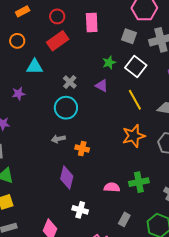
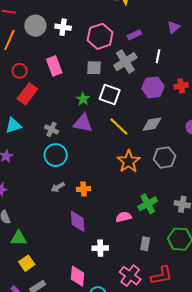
purple triangle: (102, 86) -> (83, 123), size x1.5

